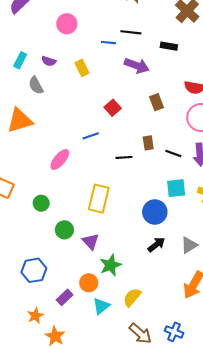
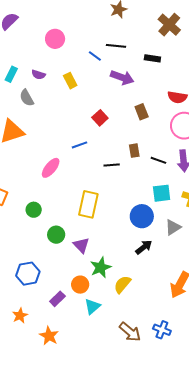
blue line: (108, 43) -> (95, 56), turned 32
gray triangle: (189, 245) -> (173, 227), moved
yellow semicircle: (132, 297) -> (122, 284), moved
orange star: (35, 316) -> (20, 316), moved

